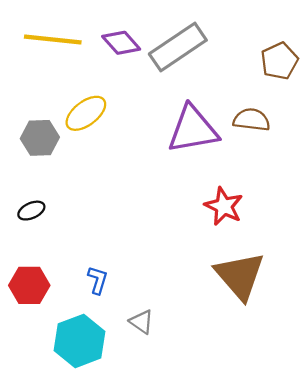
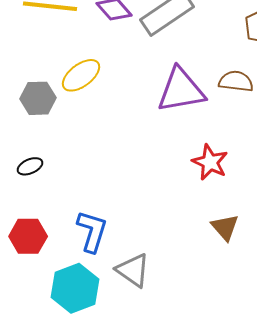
brown triangle: (240, 276) -> (225, 227), size x0.6
blue L-shape: (98, 280) -> (92, 231), size x1.6
gray triangle: (141, 322) -> (133, 270), size x1.5

